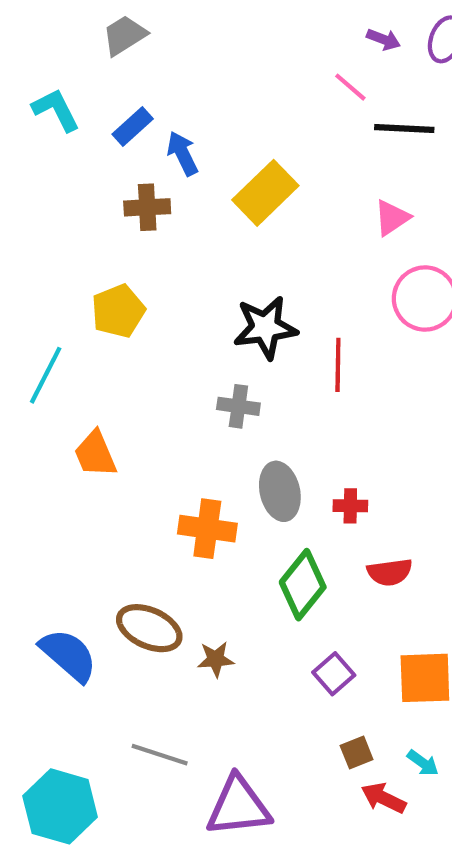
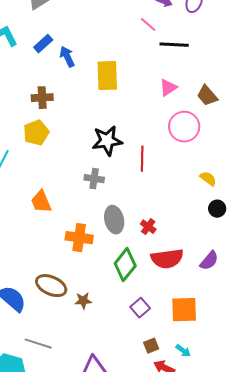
yellow rectangle: (265, 193) -> (107, 76), turned -48
brown cross: (147, 207) -> (42, 98), moved
orange trapezoid: (95, 454) -> (41, 202), moved
red cross: (350, 506) -> (148, 227), turned 35
red semicircle: (390, 572) -> (167, 259), size x1.5
gray line: (160, 755) -> (38, 344), moved

